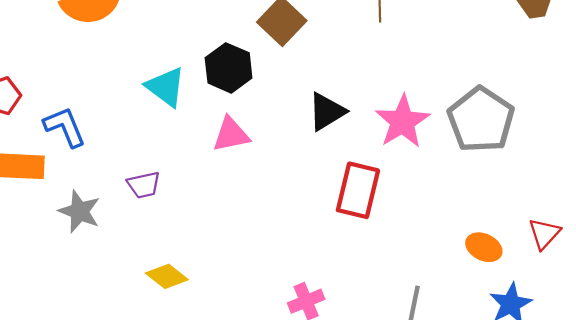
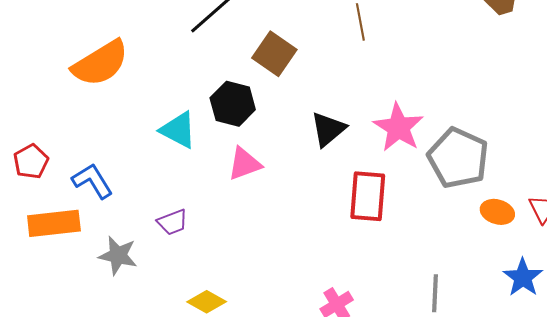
gray pentagon: (481, 120) -> (458, 158), moved
orange ellipse: (484, 247) -> (497, 212), moved

